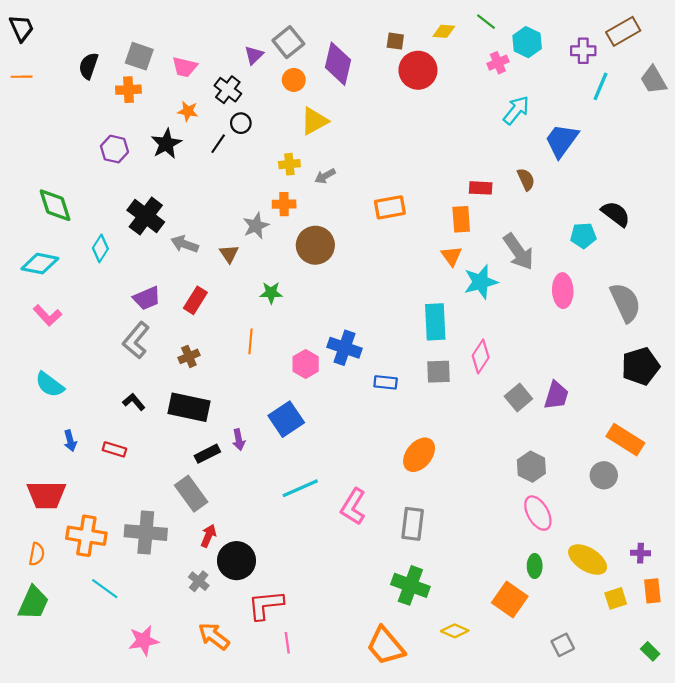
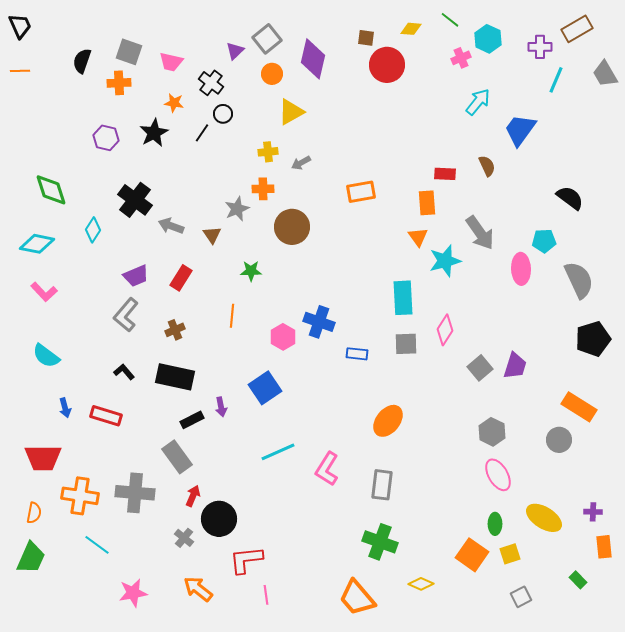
cyan pentagon: (583, 235) -> (544, 241), moved
red rectangle: (114, 449) -> (106, 416), size x1.4
yellow square: (616, 598) -> (510, 554), moved
green rectangle: (650, 651) -> (578, 580), moved

